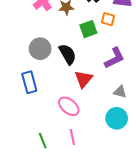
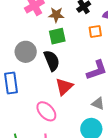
orange square: (108, 19) -> (95, 32), turned -32
green square: (88, 29) -> (57, 36), moved

